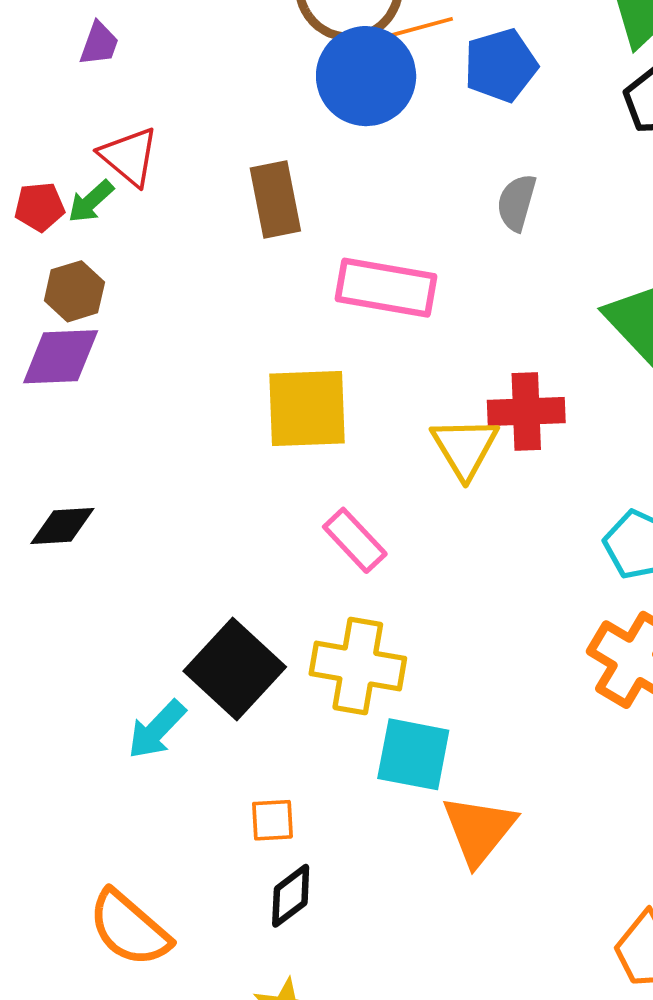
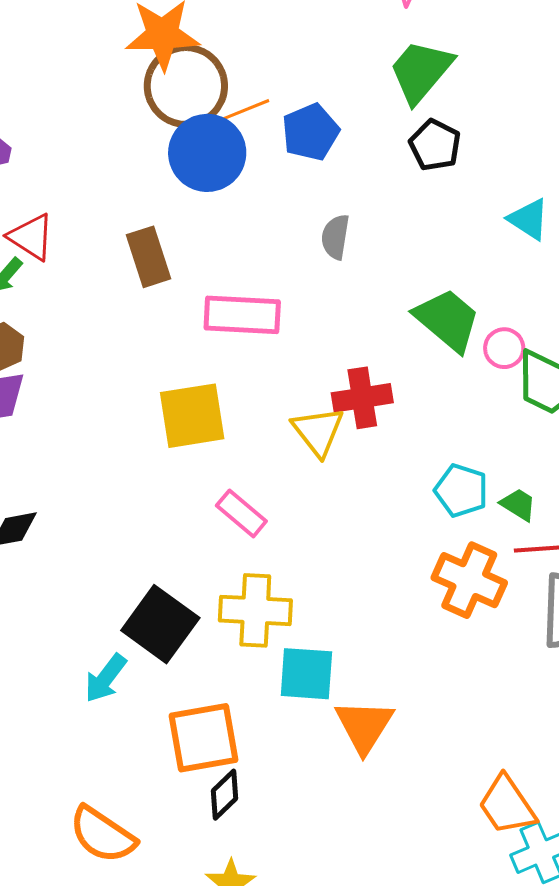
orange square: (272, 820) -> (203, 738), size x2.0

